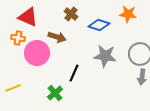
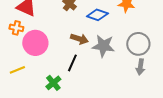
brown arrow: (57, 37) -> (79, 39), moved
yellow line: (13, 88) -> (17, 70), moved

